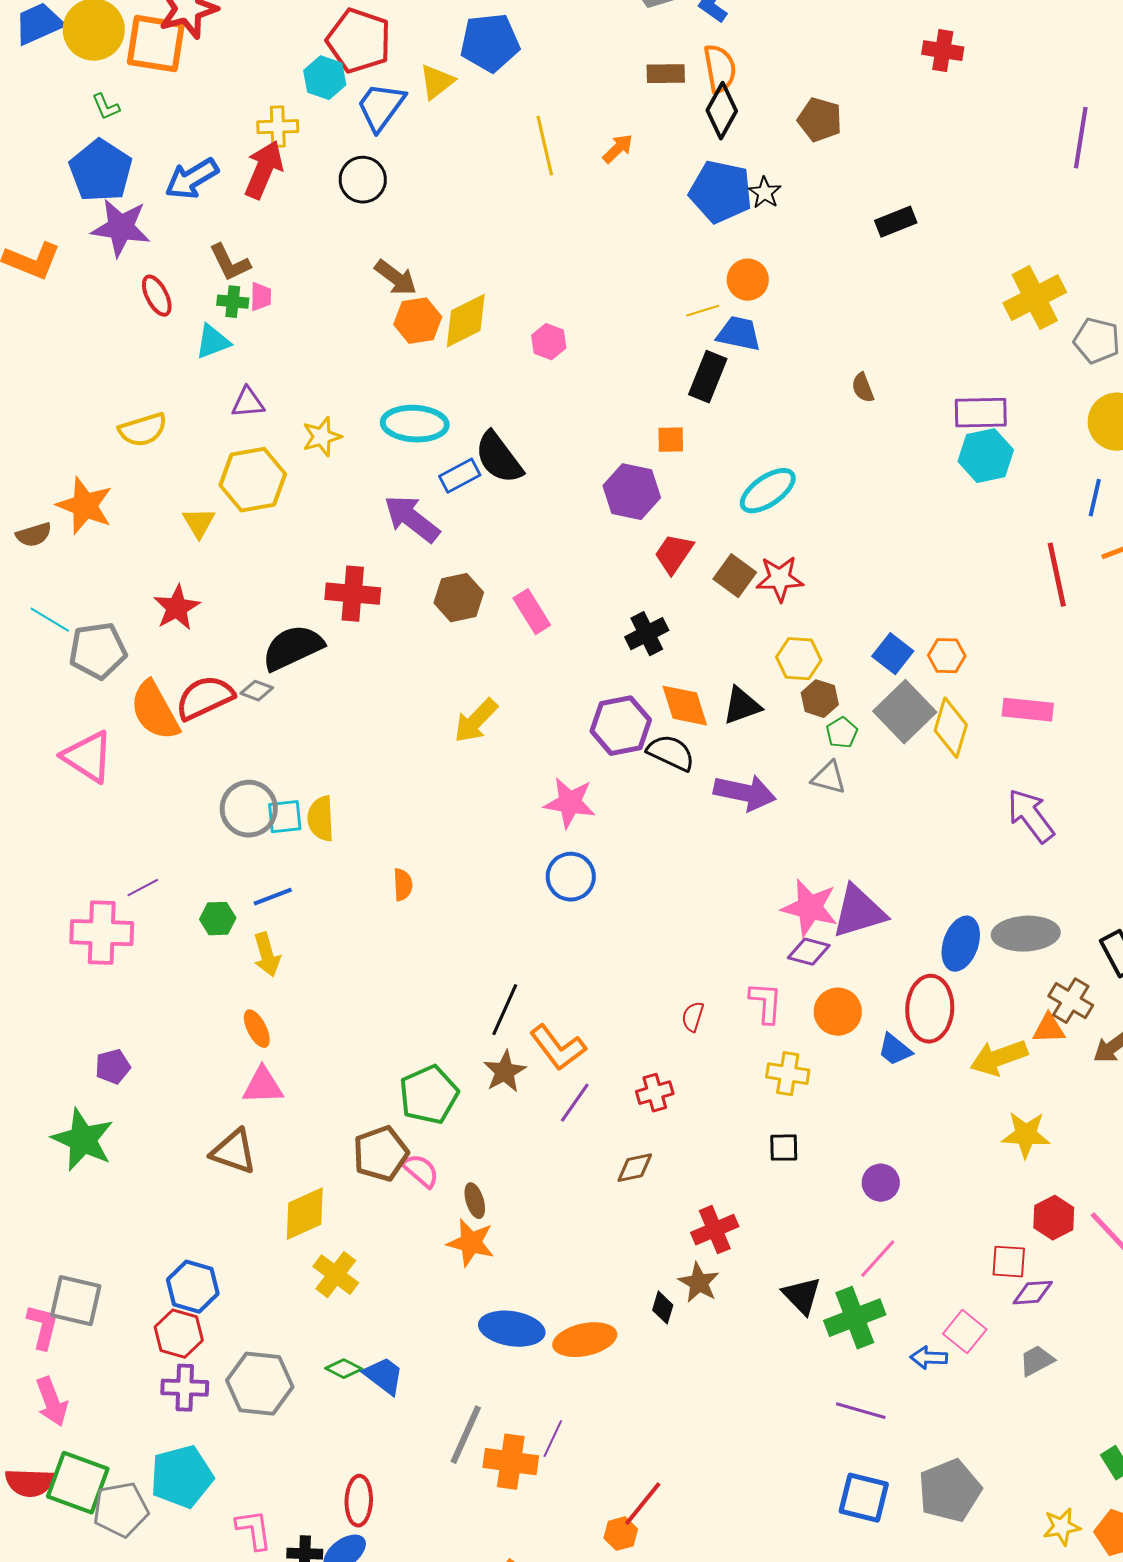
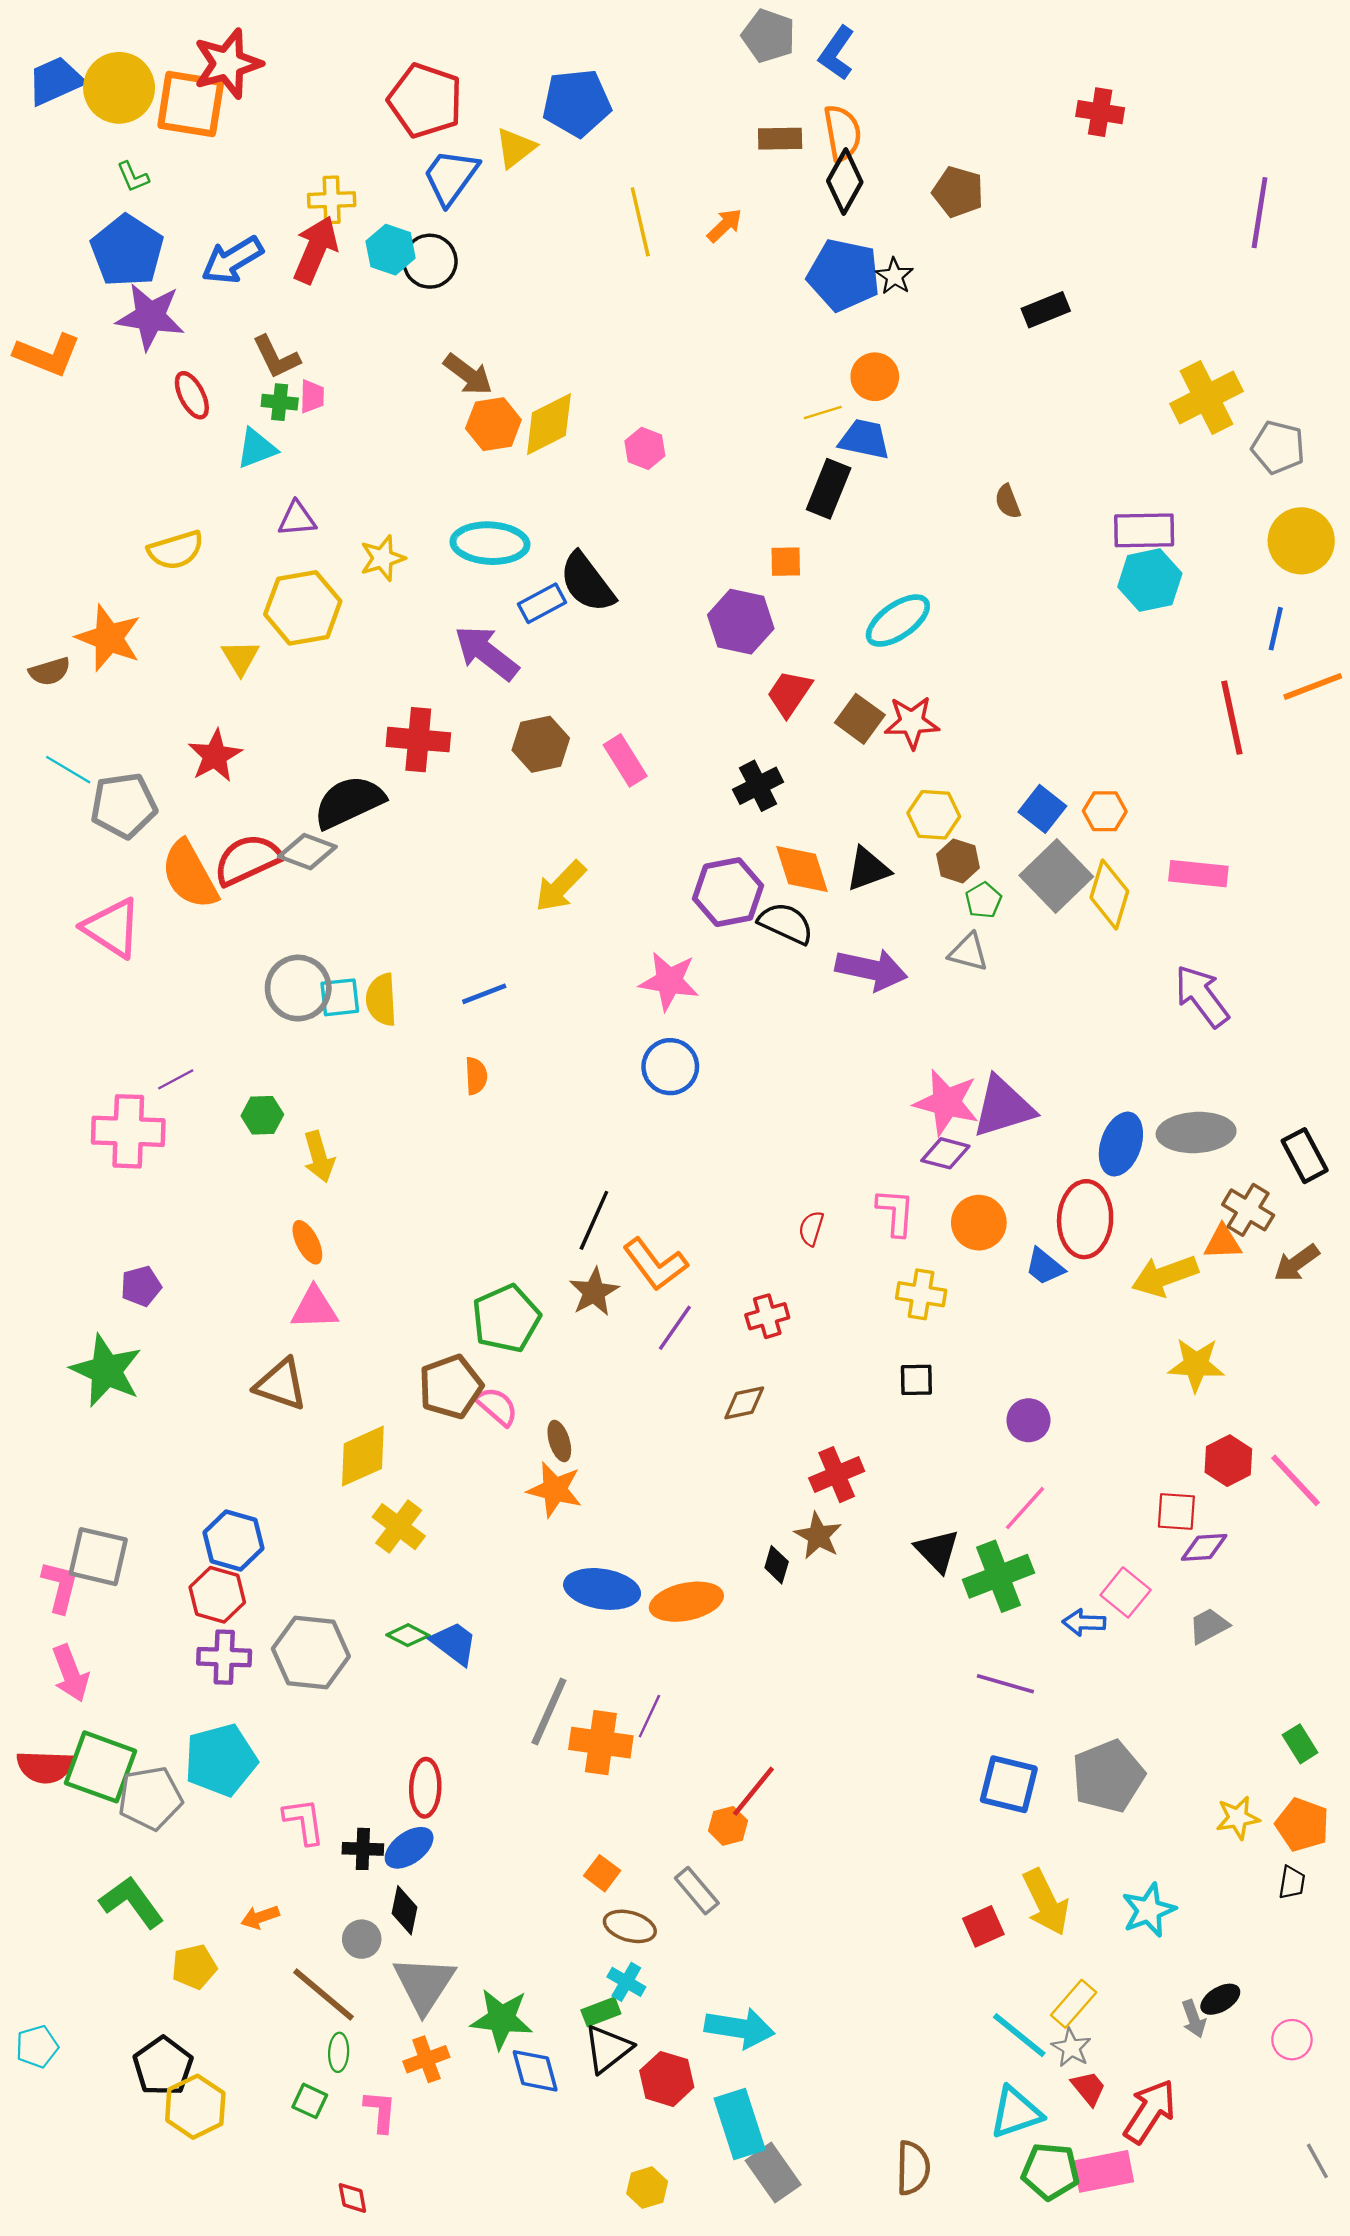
cyan hexagon: (325, 78) -> (391, 250), moved
gray diamond: (257, 691) -> (307, 852), size x1.5
blue line: (273, 897) -> (484, 994), moved

